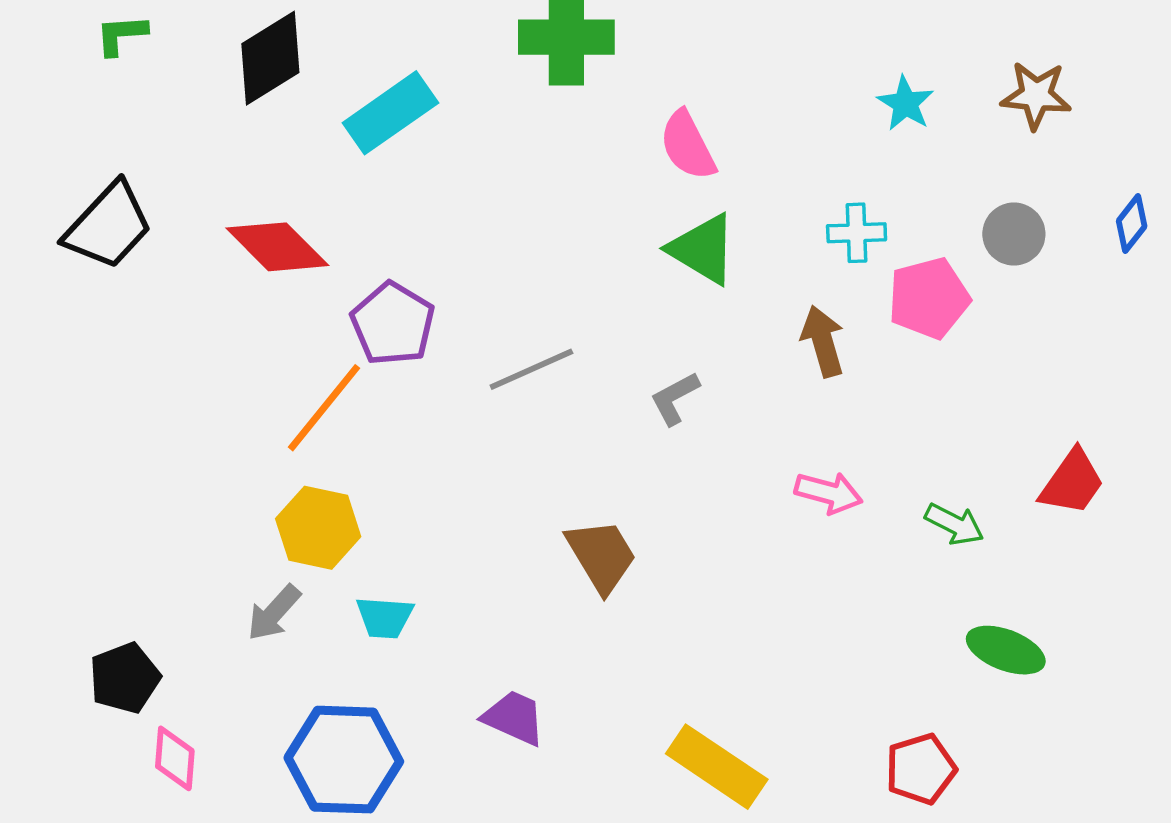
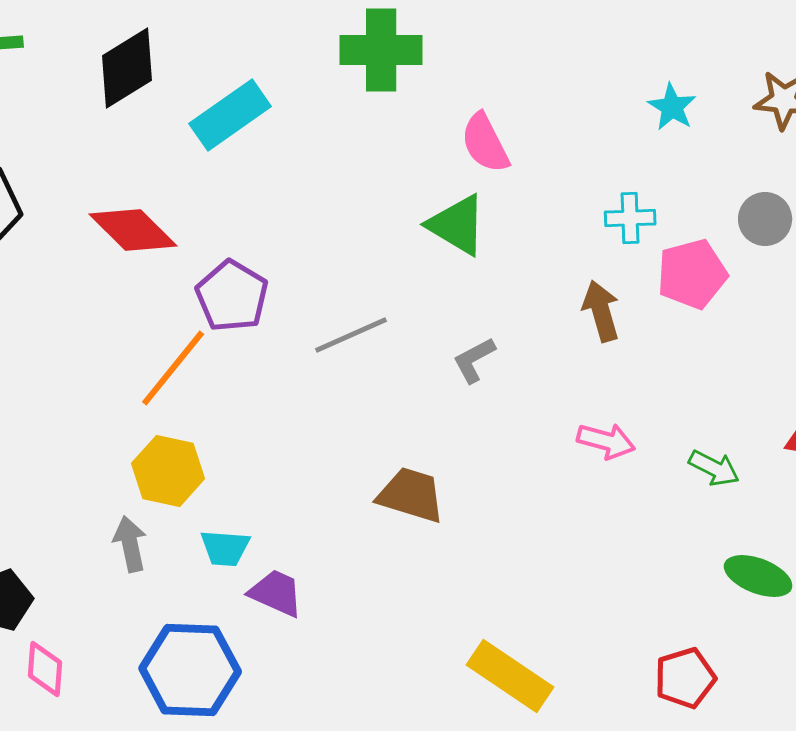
green triangle: (703, 249) -> (457, 225), moved
brown trapezoid: (601, 556) -> (411, 495), turned -42
gray arrow: (274, 613) -> (130, 544), turned 126
purple trapezoid: (514, 718) -> (276, 593), moved

